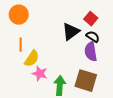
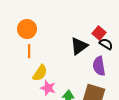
black semicircle: (93, 37) -> (106, 44), moved
orange line: (21, 45) -> (29, 51), moved

